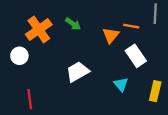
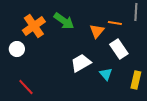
green arrow: (73, 24) -> (64, 21), size x1.5
white trapezoid: (78, 72) -> (81, 63), moved
red line: (30, 99) -> (26, 87), turned -36

